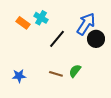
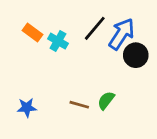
cyan cross: (41, 18) -> (58, 41), moved
black line: (57, 39) -> (95, 28), moved

